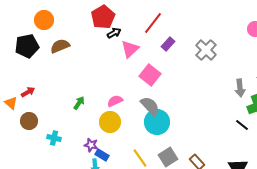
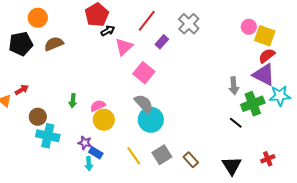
gray cross: (206, 50) -> (189, 24), moved
pink semicircle: (115, 101) -> (98, 106), moved
green arrow: (79, 103) -> (73, 101), turned 152
brown circle: (29, 121) -> (38, 117), moved
cyan cross: (54, 138) -> (48, 136), size x1.6

